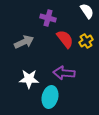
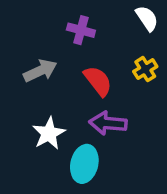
red semicircle: (65, 39) -> (98, 81), moved
white star: (29, 79) -> (49, 133), turned -30

